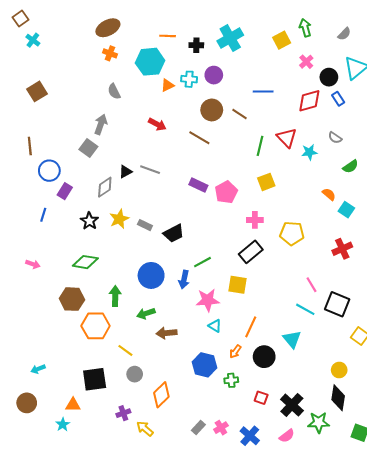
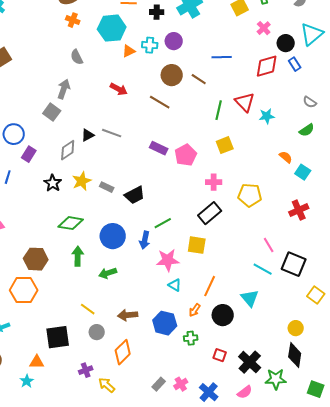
gray semicircle: (335, 138) -> (310, 102), moved
green diamond: (85, 262) -> (71, 223), moved
orange hexagon: (96, 326) -> (24, 290), moved
brown arrow: (167, 333) -> (128, 315), moved

